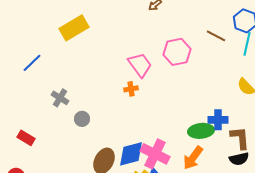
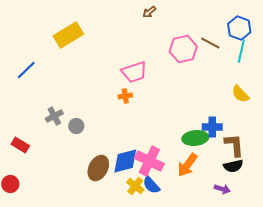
pink hexagon: (177, 52) -> (183, 49), moved
pink trapezoid: (140, 65) -> (134, 72), turned 108
gray cross: (60, 98) -> (54, 116), moved, turned 30

